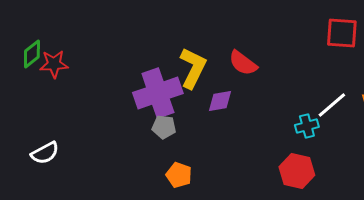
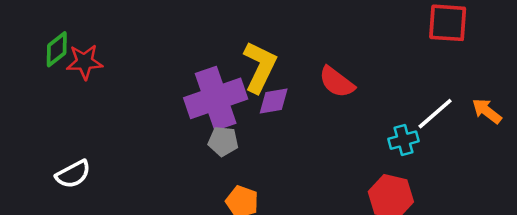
red semicircle: (243, 63) -> (337, 82), moved
purple diamond: (220, 101) -> (274, 101), moved

